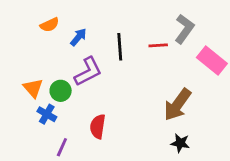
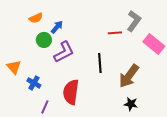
black line: (120, 47) -> (100, 63), moved
orange triangle: (33, 88) -> (14, 67), moved
green circle: (61, 91) -> (44, 40), moved
red semicircle: (98, 127) -> (71, 92), size x1.4

